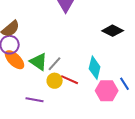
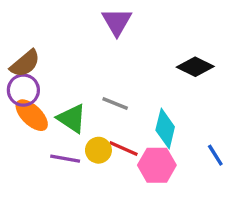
gray line: (55, 64) -> (115, 103), moved, turned 70
pink hexagon: (107, 91) -> (157, 165), moved
purple line: (35, 100) -> (65, 159), moved

